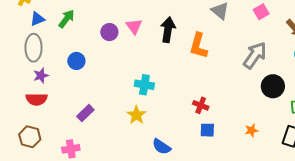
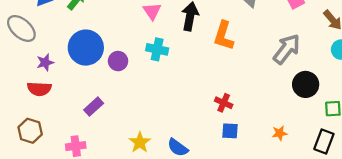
purple circle: (109, 32) -> (118, 61), moved
gray ellipse: (34, 48) -> (21, 28), moved, turned -52
blue circle: (76, 61) -> (86, 48), size x1.8
cyan cross: (144, 85) -> (157, 49), moved
yellow star: (136, 115) -> (140, 142), moved

